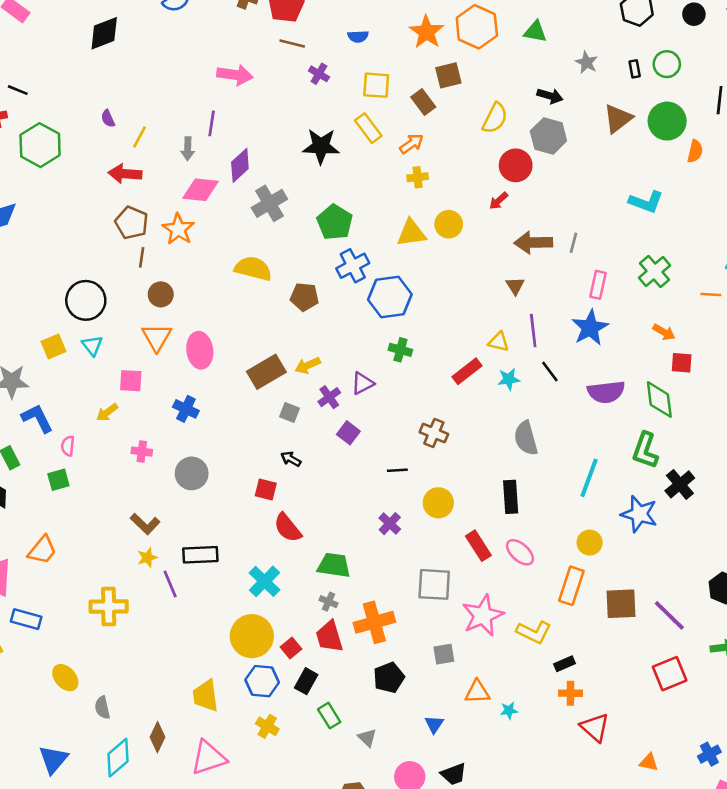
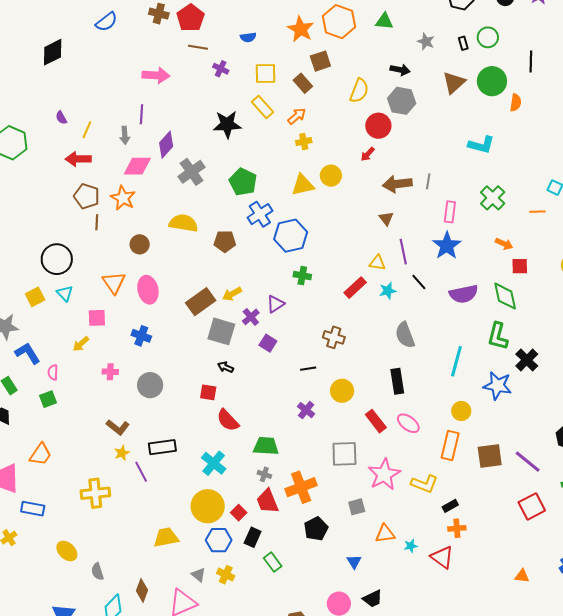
brown circle: (161, 294) -> (140, 244), moved
gray square: (290, 412) -> (221, 331), size x1.8
yellow trapezoid: (206, 696) -> (166, 537), moved, turned 92
red triangle: (595, 728) -> (442, 557), moved
gray triangle: (367, 738) -> (199, 575), moved

